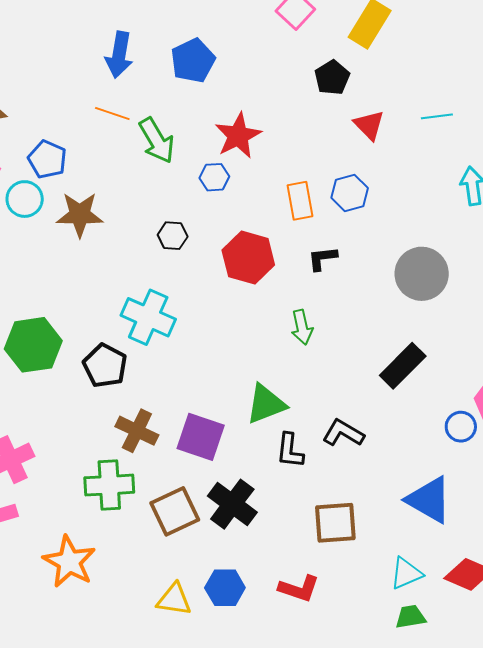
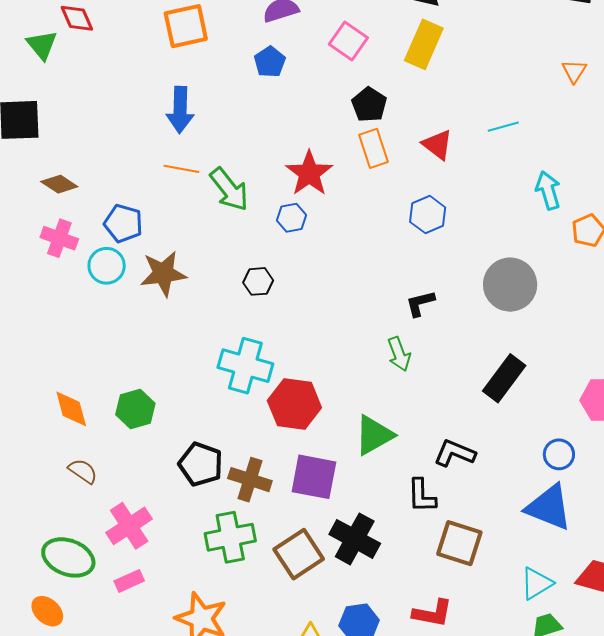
blue pentagon: (193, 61) -> (270, 62), moved, size x0.7
black pentagon: (332, 78) -> (369, 105), moved
orange rectangle: (300, 201) -> (373, 148), moved
red hexagon: (248, 258) -> (294, 404), moved
black L-shape: (322, 258) -> (420, 303), moved
green hexagon: (33, 345) -> (135, 409), size x0.7
black pentagon: (105, 366) -> (201, 464), moved
blue circle: (461, 427) -> (559, 454), moved
black L-shape: (290, 451) -> (422, 496), moved
brown square: (335, 523) -> (459, 543), turned 30

